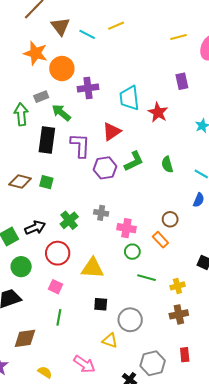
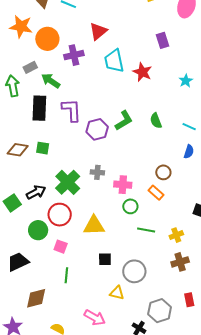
red triangle: (112, 132) -> (98, 31), moved
green cross: (69, 220) -> (68, 182), size x1.4
green circle: (21, 267) -> (38, 230), moved

